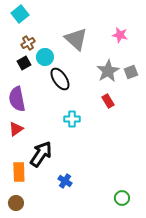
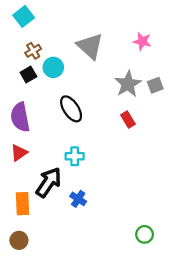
black ellipse: (60, 79) -> (71, 109), moved
cyan cross: (72, 119) -> (75, 156), moved
blue cross: (65, 181) -> (78, 199), moved

